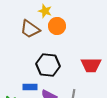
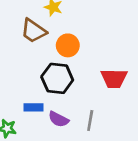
orange circle: (57, 26) -> (68, 45), moved

